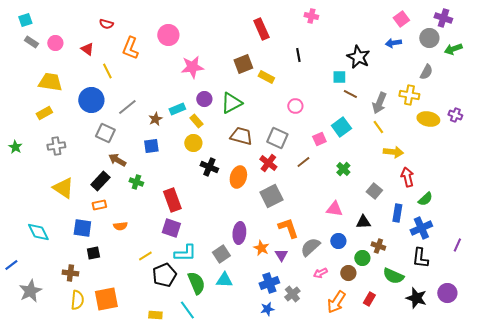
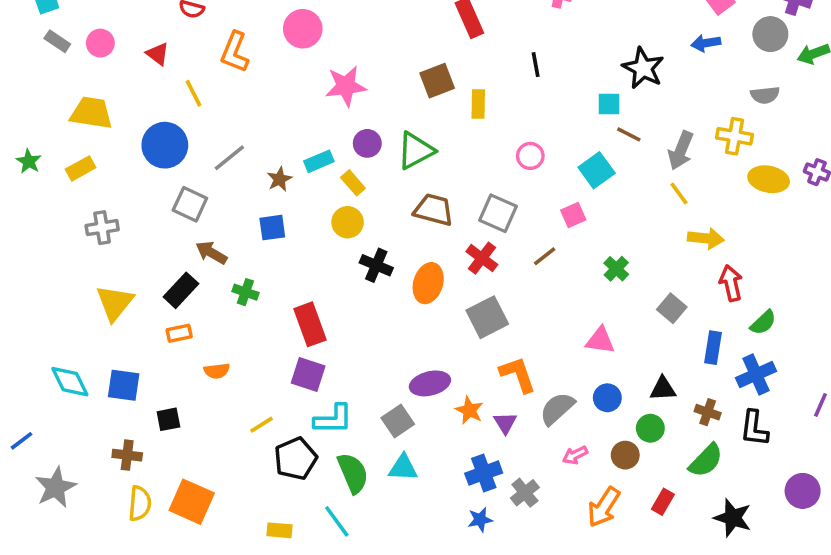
gray semicircle: (426, 72) -> (765, 95), turned 56
yellow rectangle: (266, 77) -> (478, 104), turned 63
cyan square: (341, 127) -> (597, 170), moved
green star: (15, 147) -> (29, 161), moved
yellow triangle: (63, 188) -> (115, 303), turned 35
black triangle: (363, 222) -> (663, 389), moved
blue square: (82, 228) -> (124, 385), moved
purple ellipse: (239, 233) -> (430, 383), turned 70
brown cross: (378, 246) -> (708, 412), moved
green semicircle: (393, 276) -> (706, 460), turned -70
black star: (416, 298) -> (733, 518), moved
orange square: (106, 299) -> (192, 502), turned 35

